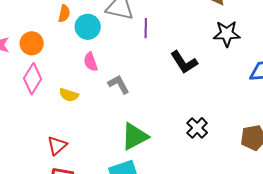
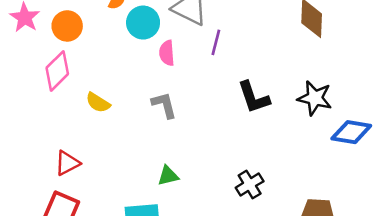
black star: (227, 34) -> (315, 98), moved
pink semicircle: (91, 62) -> (167, 53), moved
green triangle: (135, 136) -> (168, 176), size x0.6

